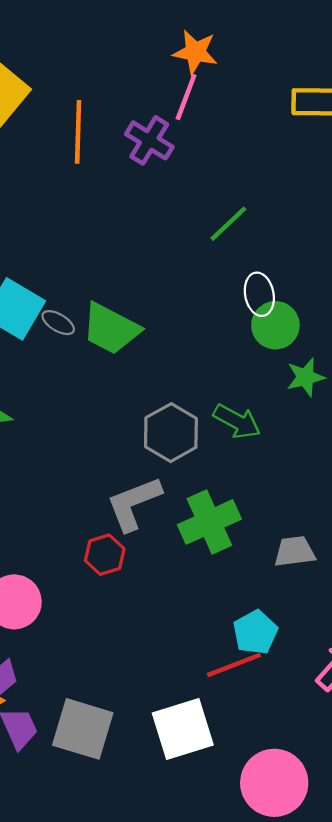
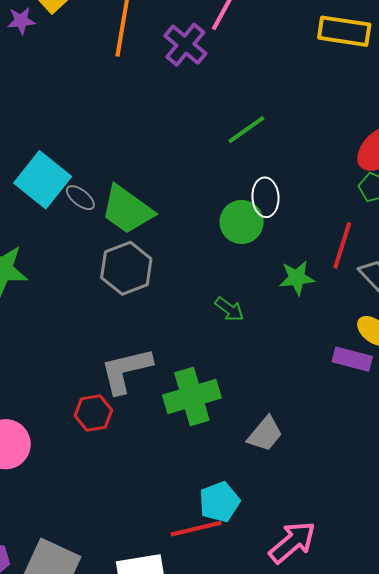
green circle: (275, 325) -> (242, 222), moved
green arrow: (237, 421) -> (229, 309), size x0.7
gray hexagon: (171, 433) -> (126, 268), moved
gray trapezoid: (295, 552) -> (265, 434), turned 129

